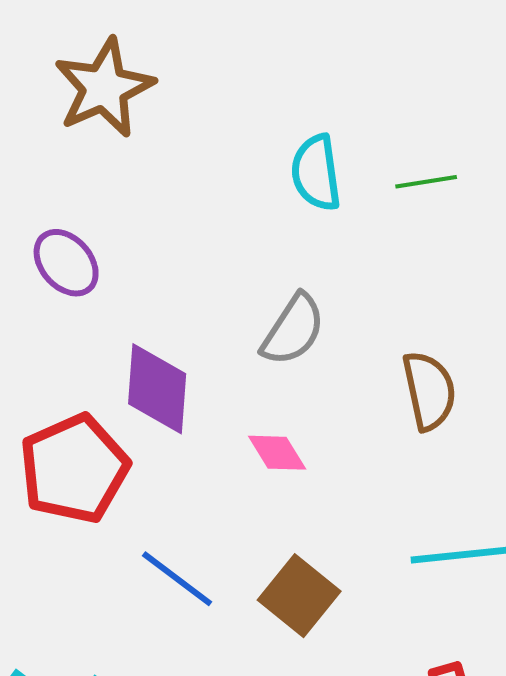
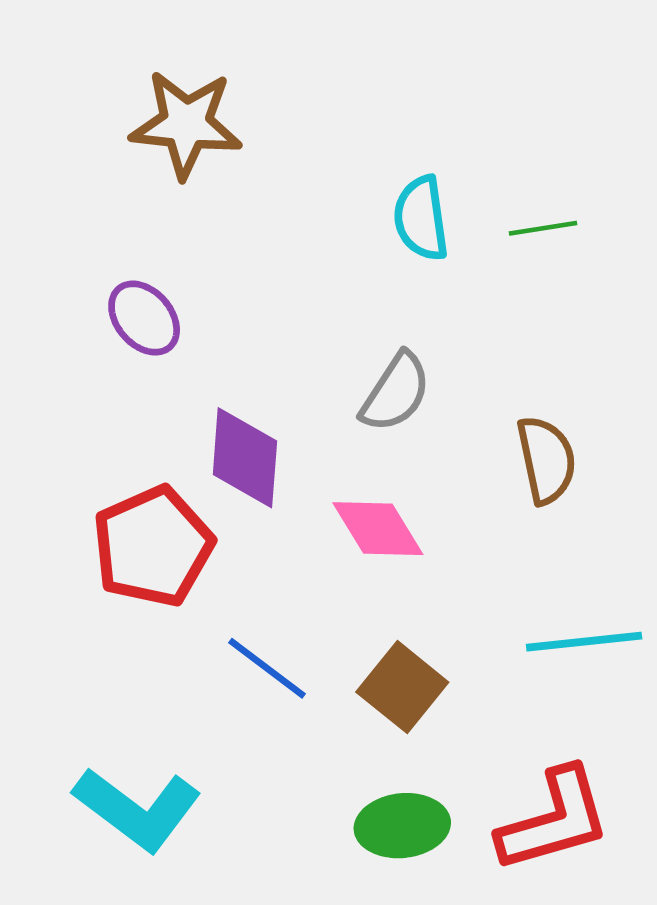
brown star: (104, 88) -> (186, 124), turned 30
pink diamond: (277, 453) -> (378, 529), size x1.4

